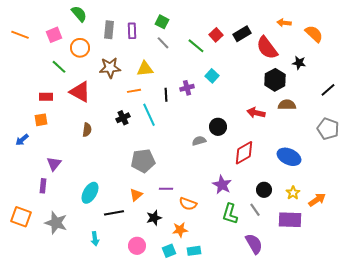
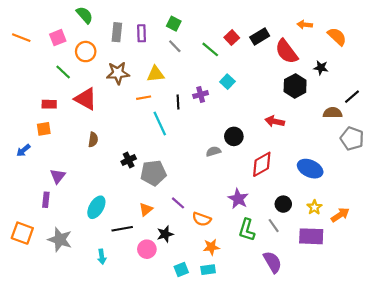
brown semicircle: (287, 105) -> (333, 113), moved
black cross: (123, 118) -> (129, 160), moved
purple line: (166, 189) -> (178, 203), turned 40
orange star: (180, 230) -> (211, 247), moved
pink circle: (137, 246) -> (147, 249), moved

